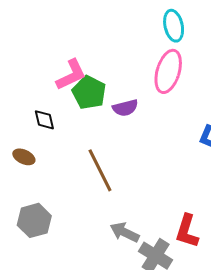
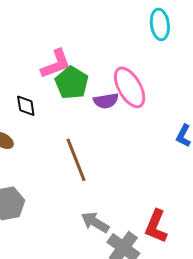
pink ellipse: (168, 71) -> (130, 87), moved, turned -51

